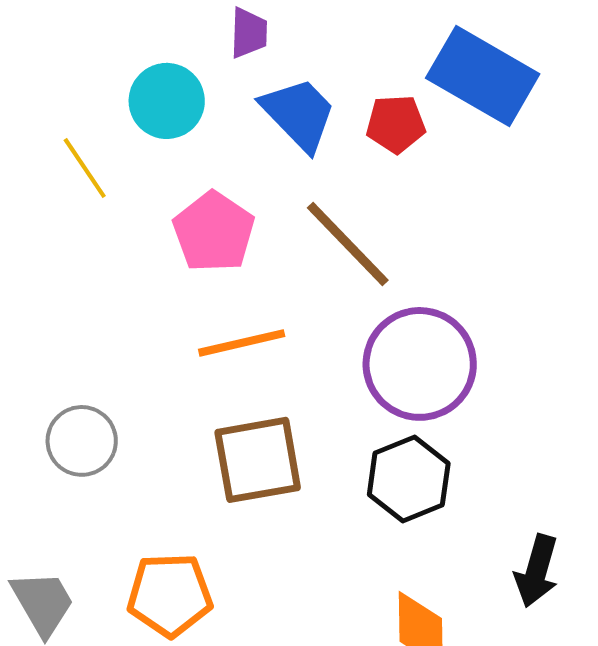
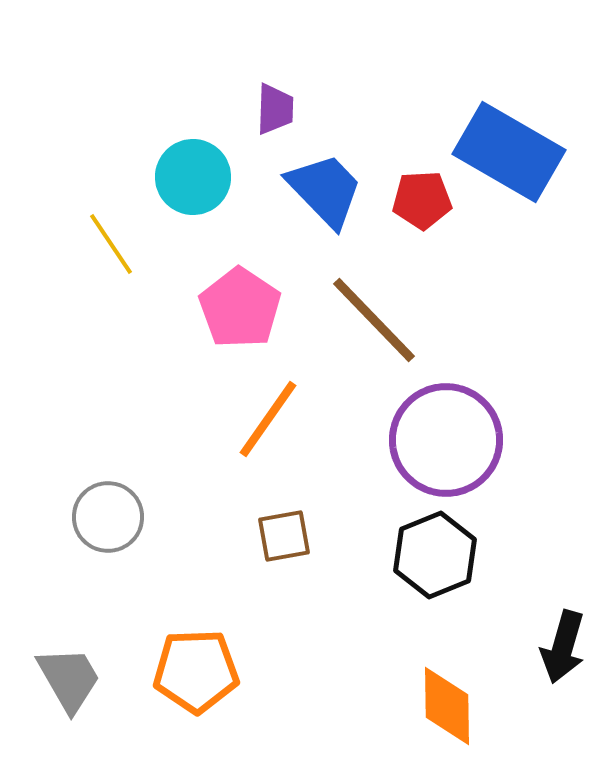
orange line: (242, 343) -> (268, 419), turned -42
brown square: (258, 460) -> (284, 536), size x0.6

